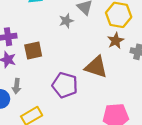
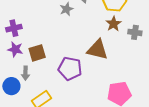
brown square: (33, 51) -> (37, 53), moved

